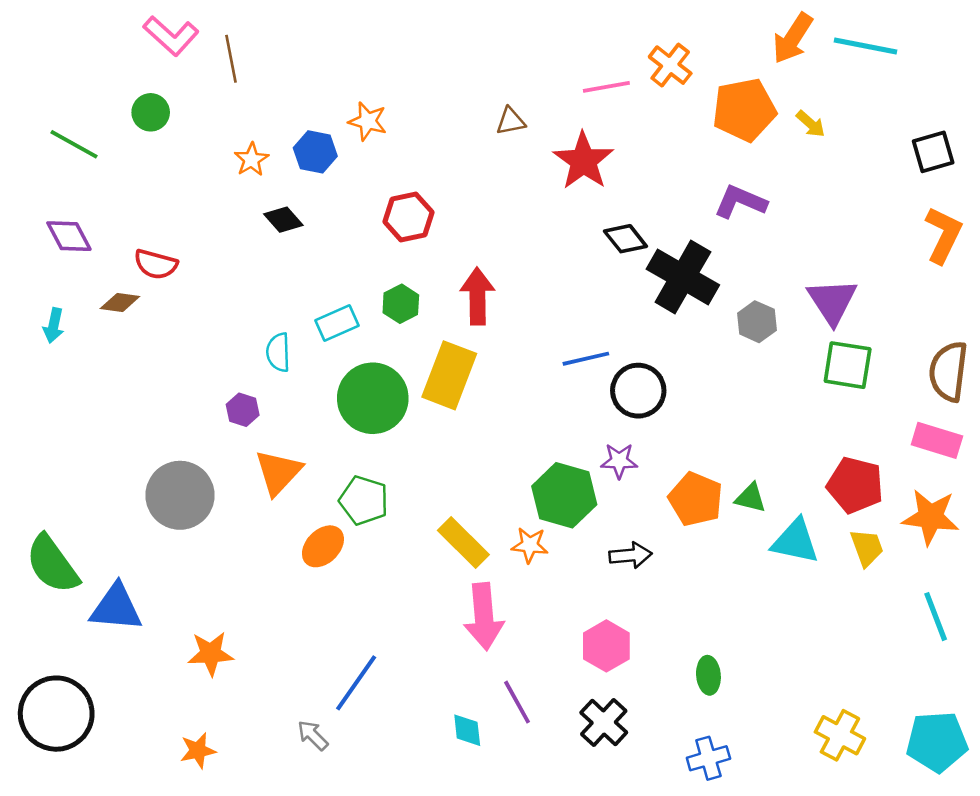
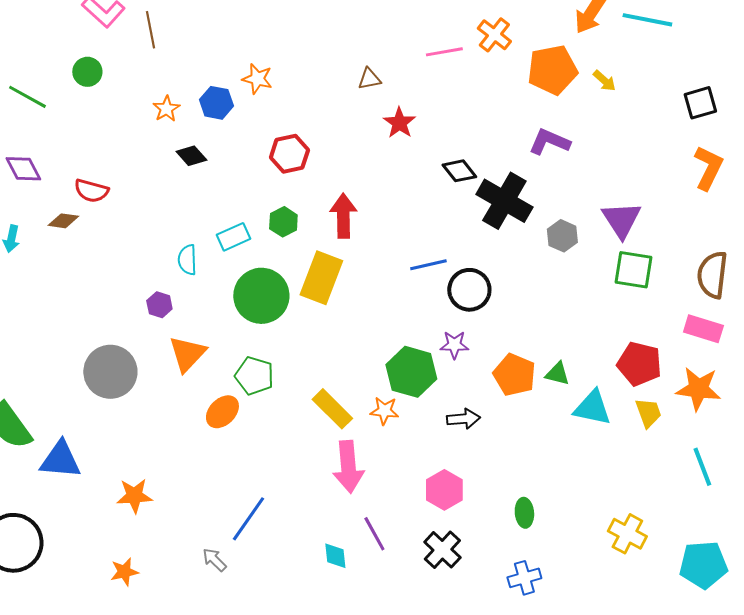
red star: (583, 161) -> (399, 123), moved, size x0.7
yellow cross: (840, 735) -> (627, 534), moved

